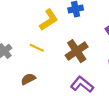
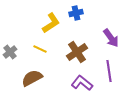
brown semicircle: (28, 79) -> (32, 78), size x1.5

